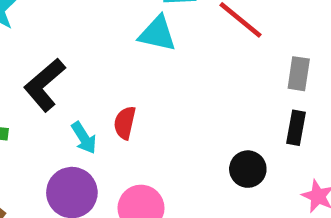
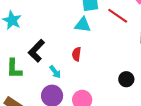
red semicircle: (125, 123) -> (76, 54), moved

